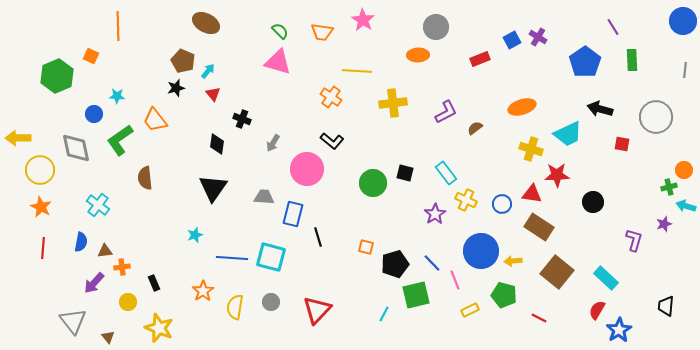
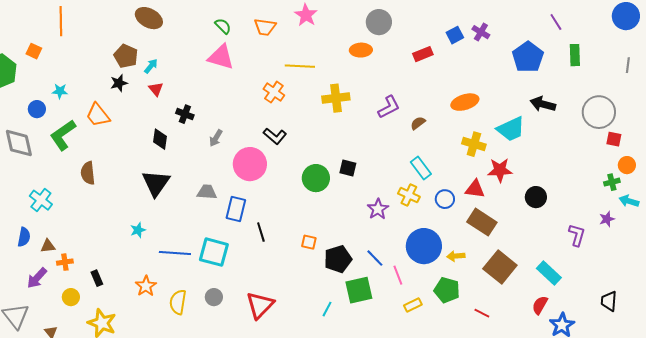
red square: (622, 144) -> (614, 139), moved
cyan rectangle: (446, 173) -> (421, 168), moved

